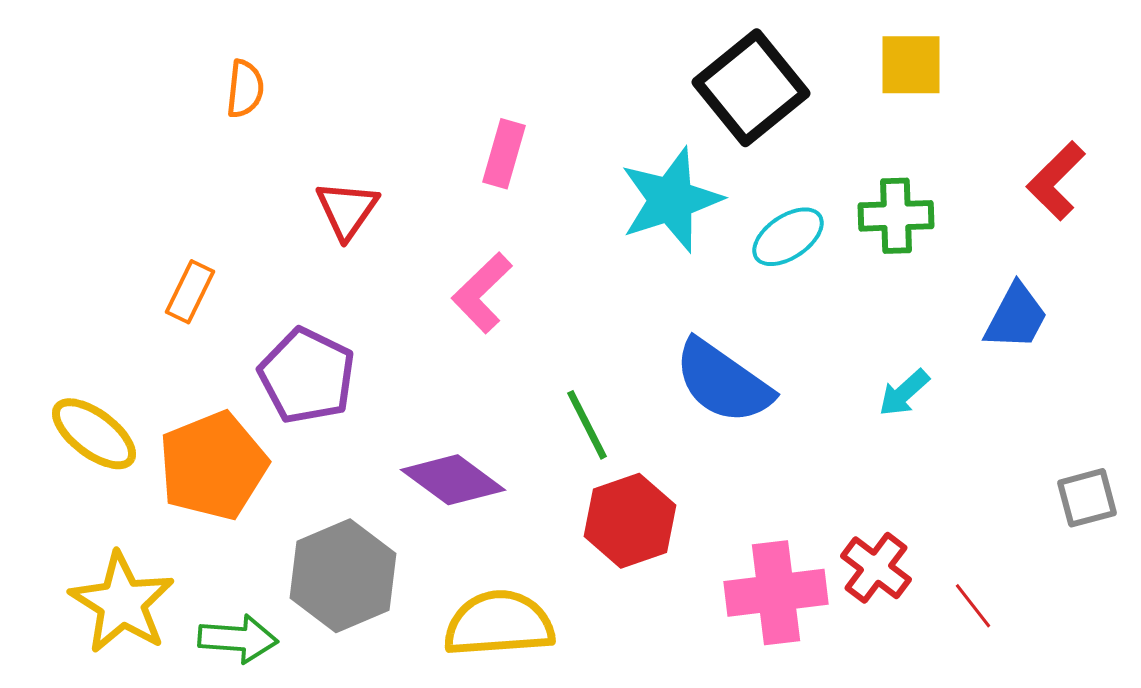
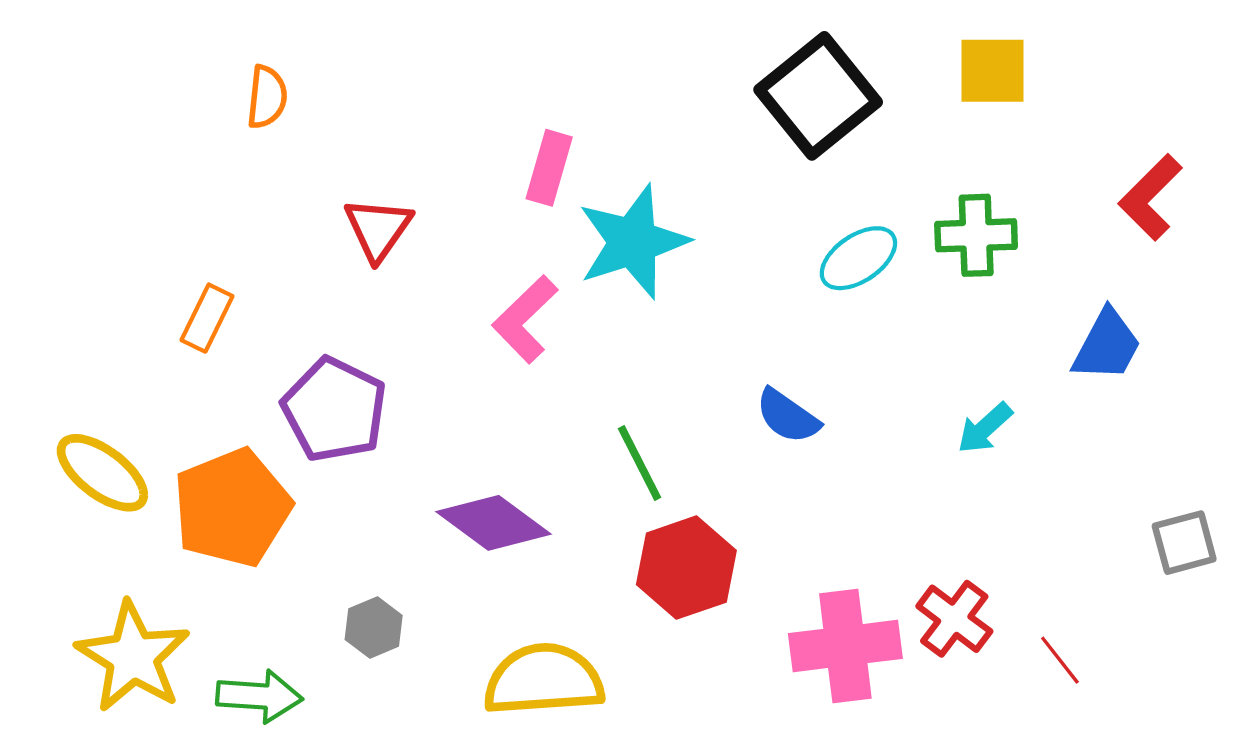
cyan star: (671, 200) -> (633, 242), moved
blue semicircle: (723, 382) -> (788, 416), size x0.6
gray hexagon: (343, 576) -> (374, 627), size x0.5

